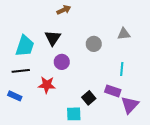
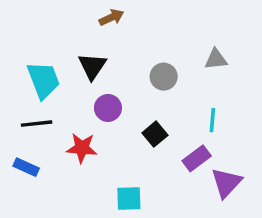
cyan trapezoid: (25, 46) -> (44, 80), turned -40
purple rectangle: (113, 91) -> (197, 158), turned -56
black square: (89, 98) -> (155, 134), moved

